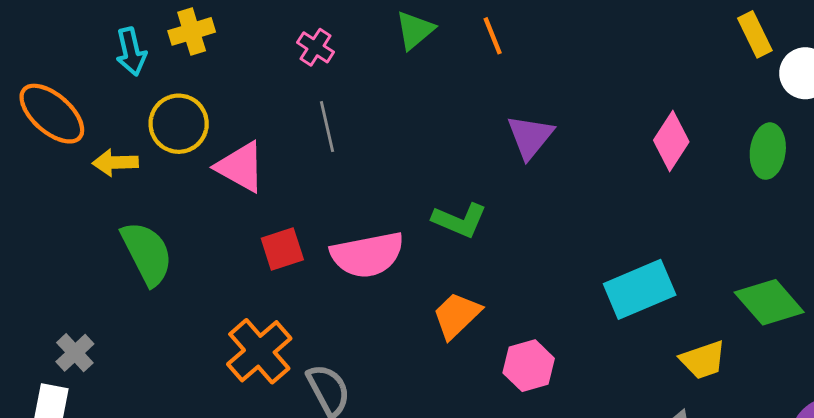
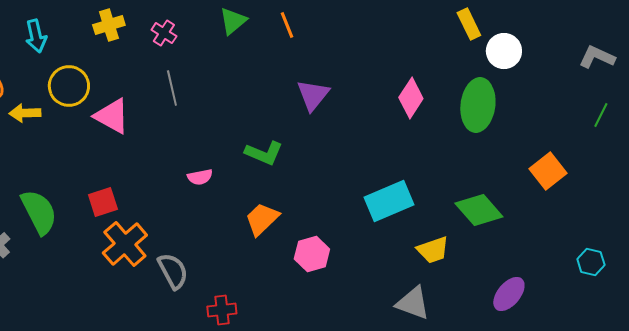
yellow cross: (192, 31) -> (109, 25), moved
green ellipse: (768, 151) -> (478, 105), size x1.4
red square: (282, 249) -> (103, 202), moved
green semicircle: (147, 253) -> (39, 212), moved
pink semicircle: (367, 255) -> (200, 177), size x0.5

